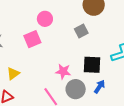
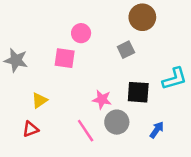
pink square: (32, 39) -> (65, 58), turned 30
blue arrow: (100, 87) -> (157, 130), moved

